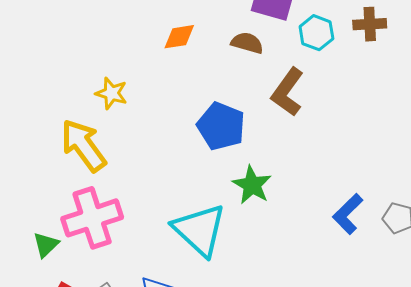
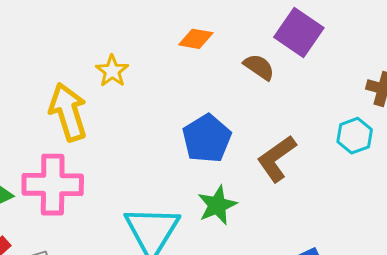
cyan hexagon: (316, 33) -> (355, 136), moved
brown L-shape: (288, 92) -> (277, 159), moved

